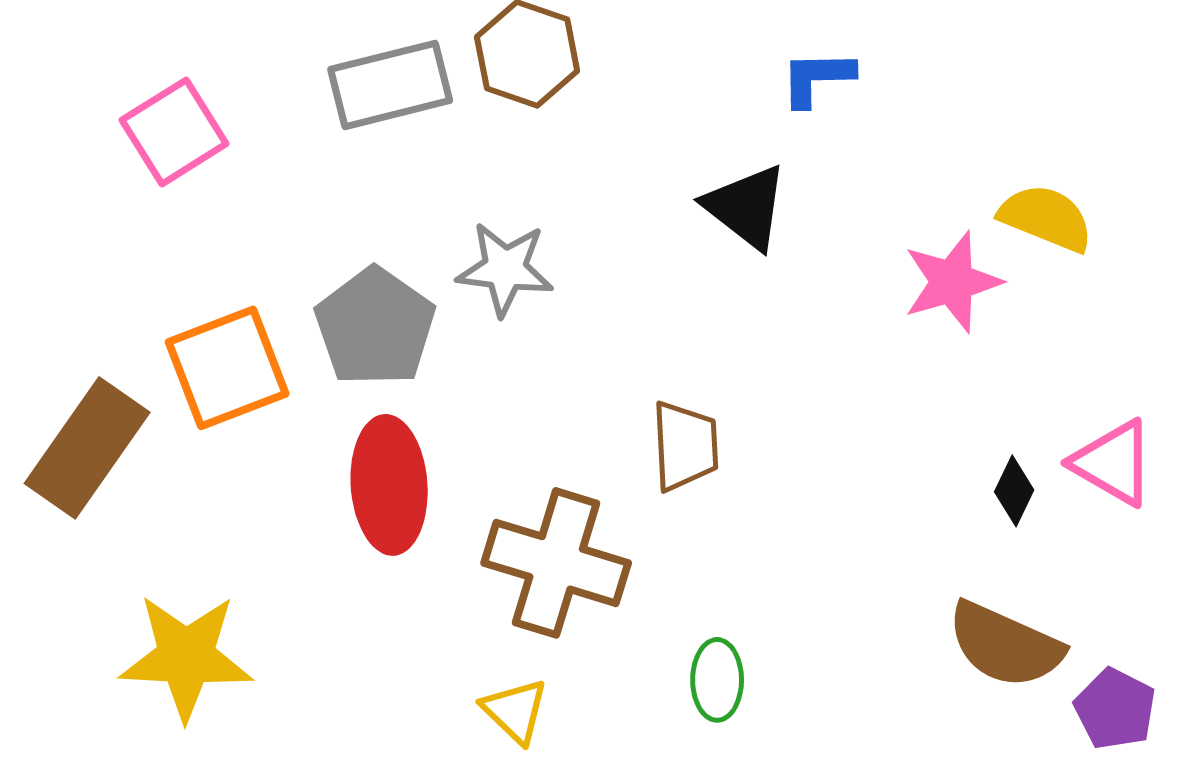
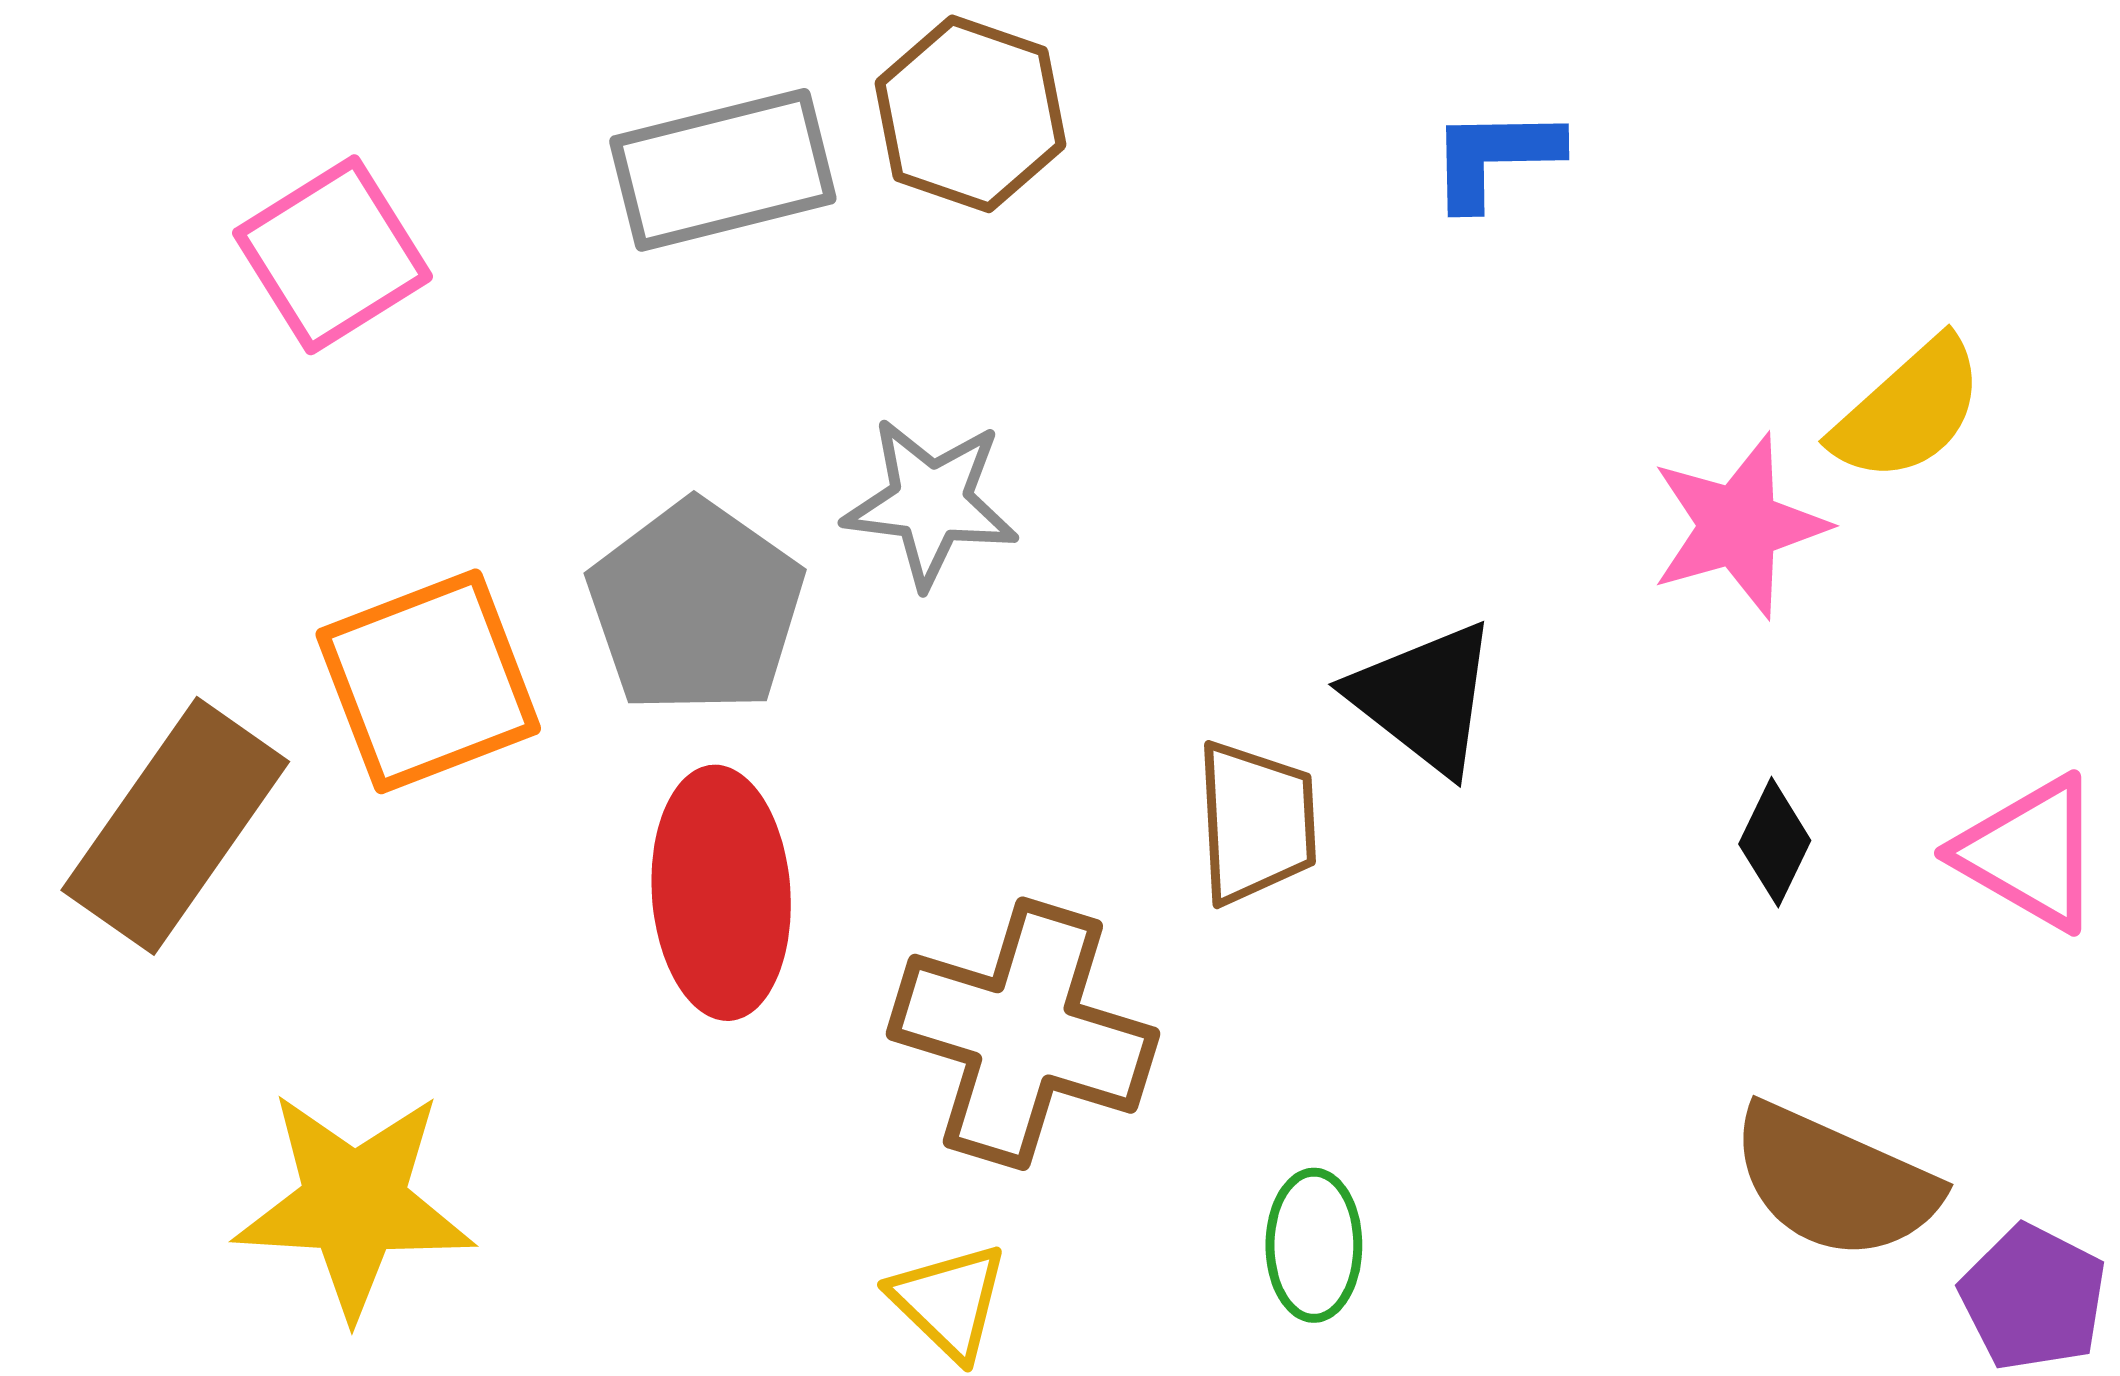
black triangle: (746, 207) -> (1424, 698), moved
yellow semicircle: (1046, 218) -> (1909, 410), turned 116
black diamond: (1014, 491) -> (1775, 842), moved

